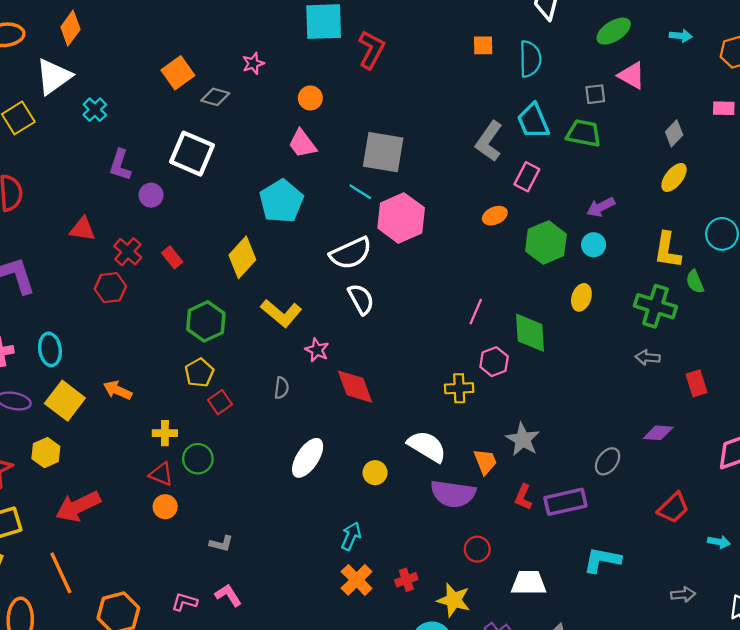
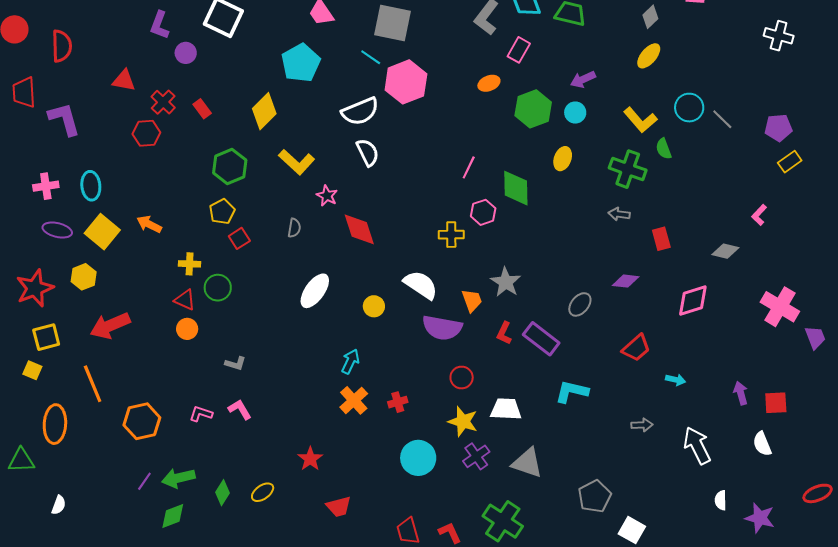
yellow L-shape: (667, 250) -> (640, 120), turned -52
purple rectangle: (565, 502) -> (541, 339), turned 48
yellow star: (454, 600) -> (463, 421), moved

